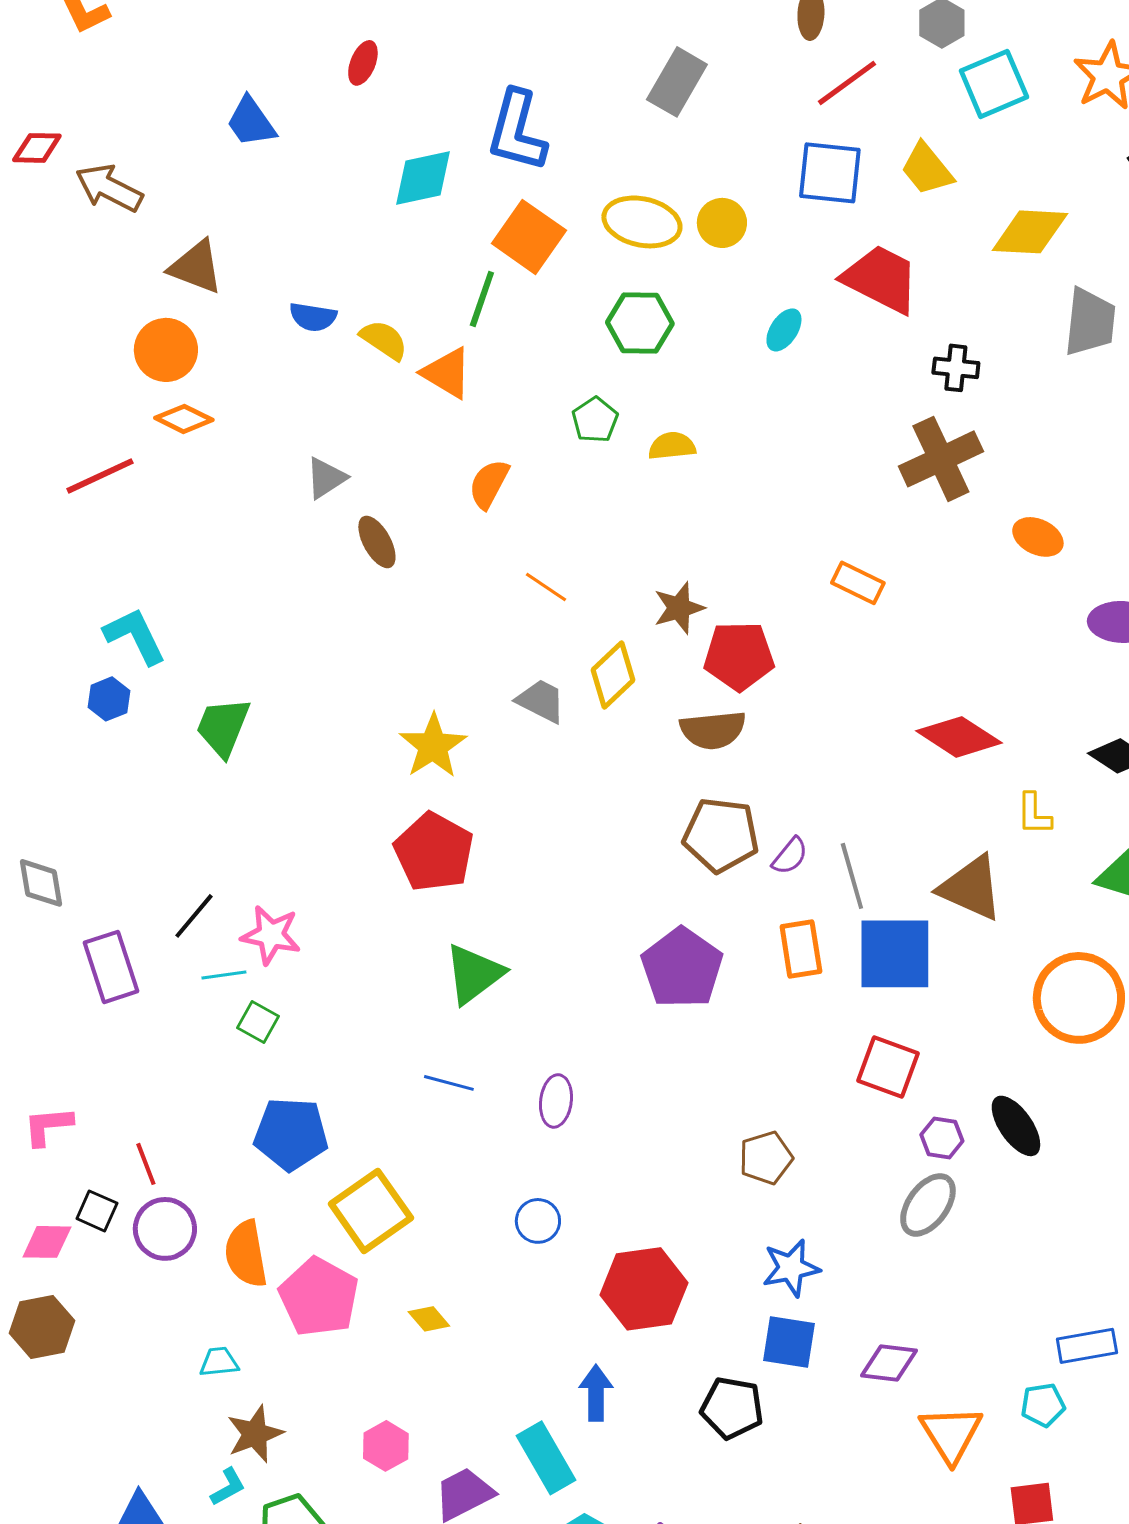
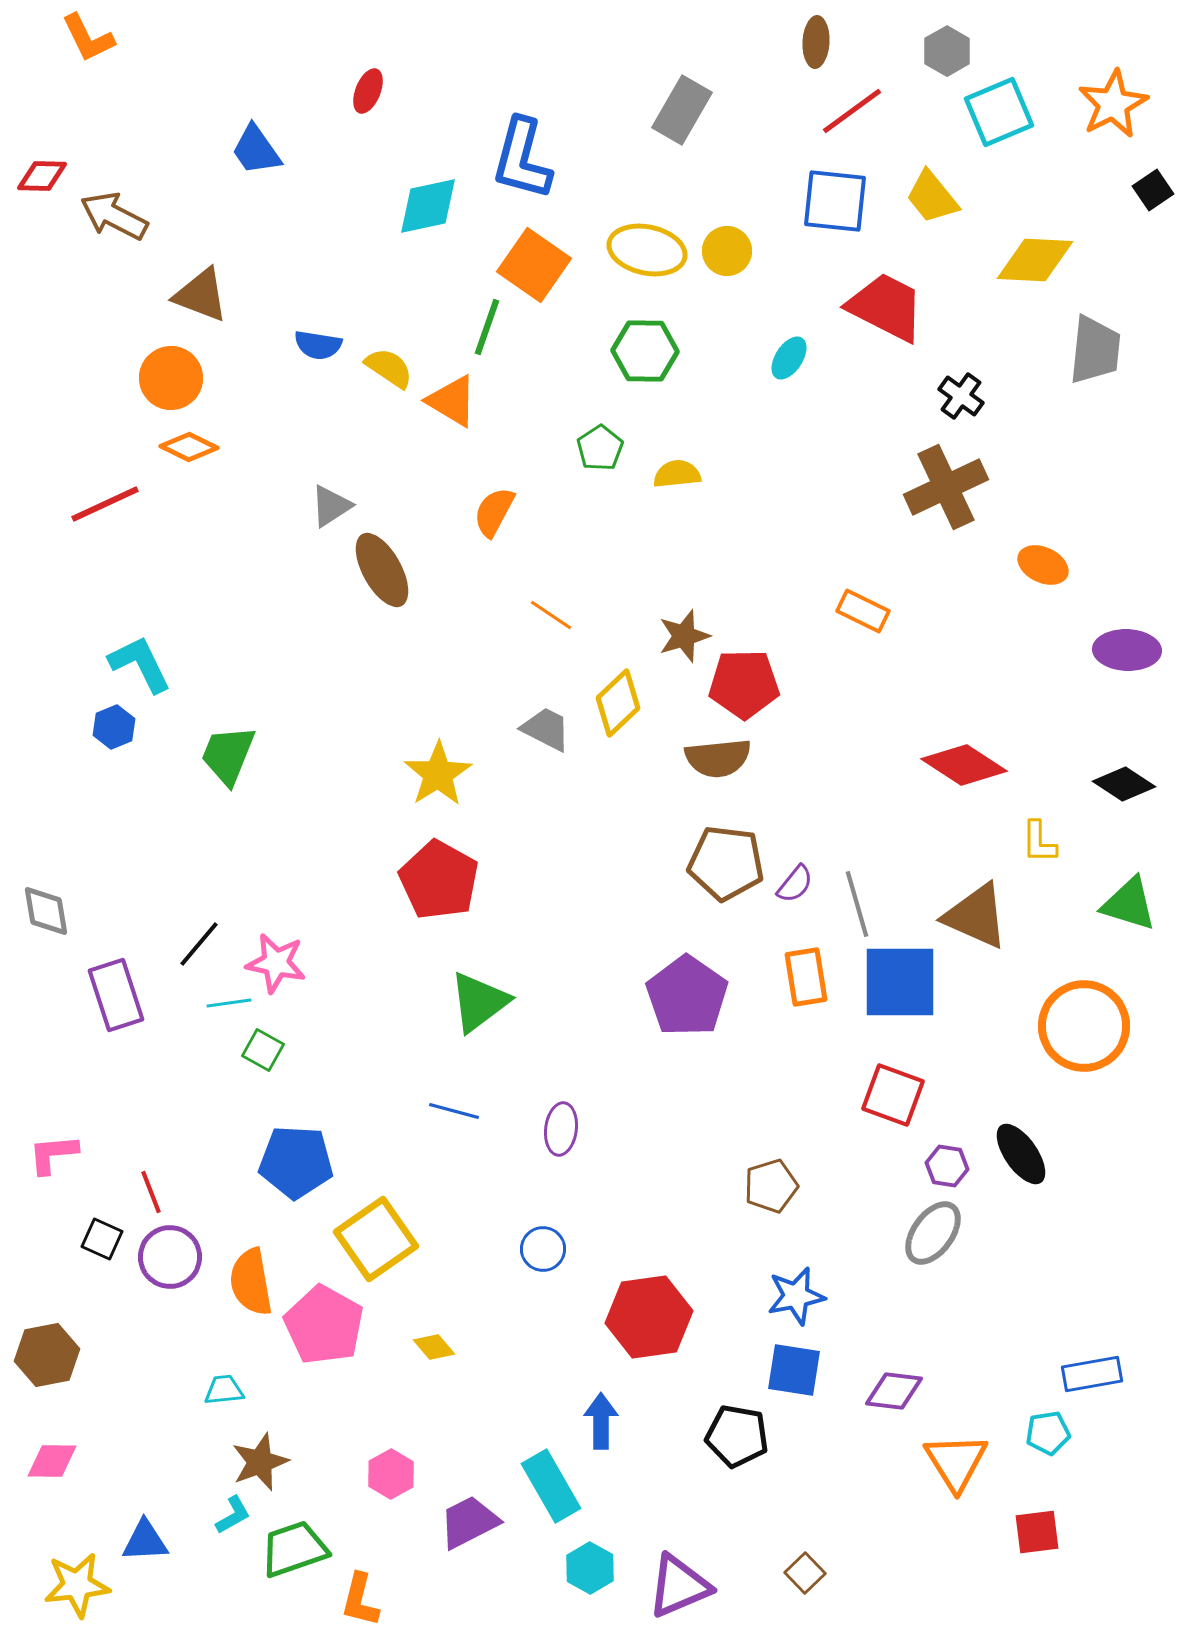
black cross: (956, 368) -> (961, 396), turned 30
brown ellipse: (377, 542) -> (382, 570), size x1.4
pink diamond: (47, 1242) -> (52, 1461), moved

